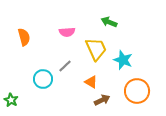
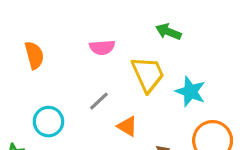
cyan circle: (43, 79) -> (48, 122), moved
orange triangle: (91, 82) -> (127, 126), moved

